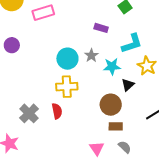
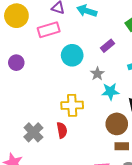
purple rectangle: (101, 28) -> (107, 46), turned -56
cyan circle: (67, 59) -> (72, 55), moved
cyan star: (112, 66) -> (110, 92), moved

